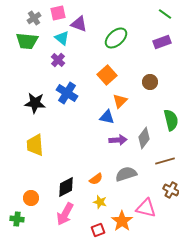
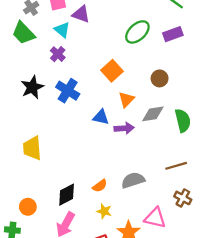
green ellipse: (116, 38) -> (137, 32), moved
green trapezoid: (27, 41) -> (23, 33), turned 40
black star: (35, 103) -> (32, 87), moved, turned -30
blue triangle: (107, 117) -> (101, 117), moved
gray diamond: (144, 138) -> (153, 114), moved, turned 45
purple arrow: (118, 140) -> (124, 128), moved

